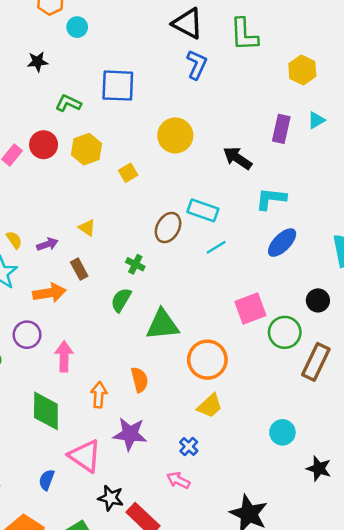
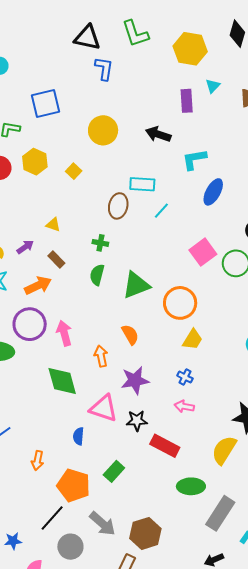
yellow hexagon: (302, 70) -> (190, 49), size x1.4
purple circle: (27, 335) -> (30, 324), size x1.4
black star: (111, 498) -> (137, 421), moved

